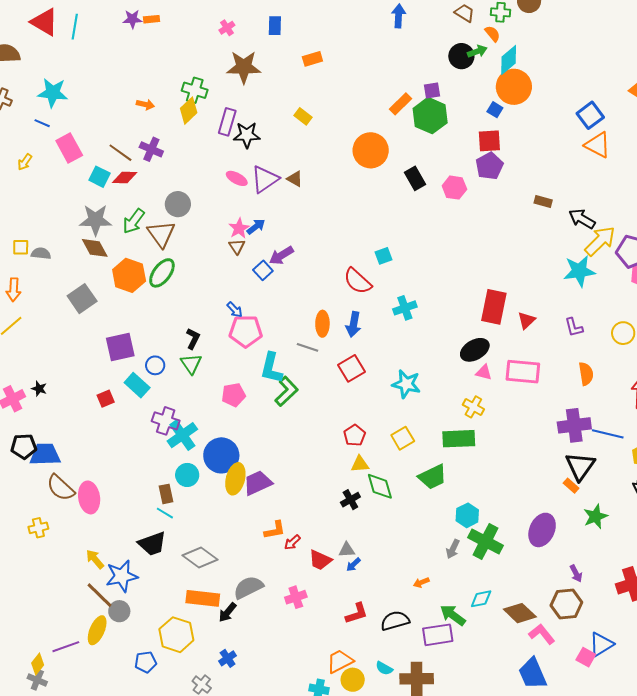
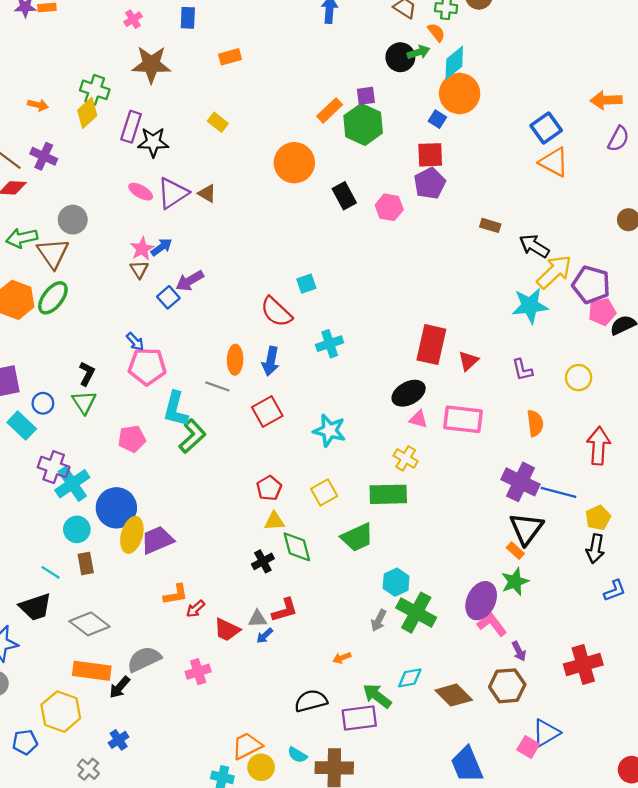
green arrow: (134, 221) -> (22, 238), turned 40
purple cross: (574, 425) -> (521, 482), turned 32
brown rectangle: (166, 494) -> (86, 563), moved
green star: (595, 517) -> (515, 582), moved
red L-shape: (357, 613) -> (285, 610), moved
pink L-shape: (542, 634) -> (492, 624), moved

